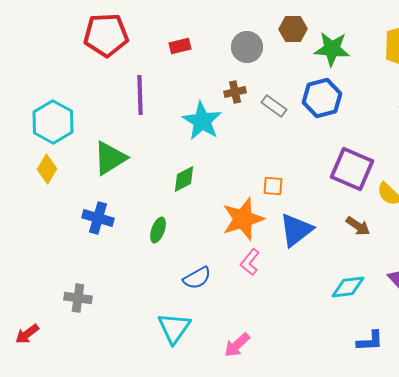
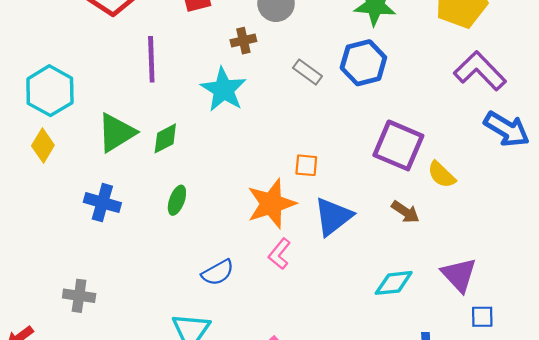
brown cross: (235, 92) -> (243, 41), moved
green diamond: (184, 179) -> (165, 138), moved
green ellipse: (158, 230) -> (177, 200), moved

